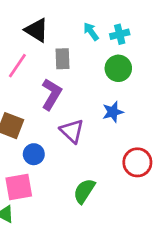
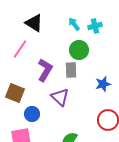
gray rectangle: (62, 59) -> (71, 70), moved
green circle: (118, 68) -> (79, 50), moved
blue star: (113, 112) -> (103, 84), moved

